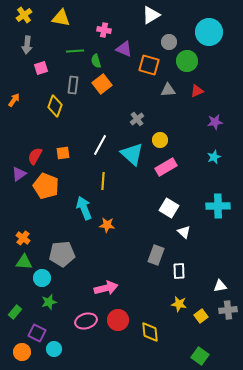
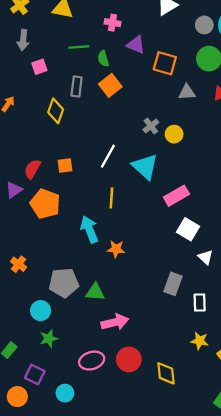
gray circle: (169, 42) -> (204, 25), moved
yellow circle: (160, 140) -> (174, 134), moved
pink rectangle: (166, 167) -> (176, 196), moved
green triangle: (24, 262) -> (95, 292), moved
cyan circle: (54, 349) -> (65, 393), moved

